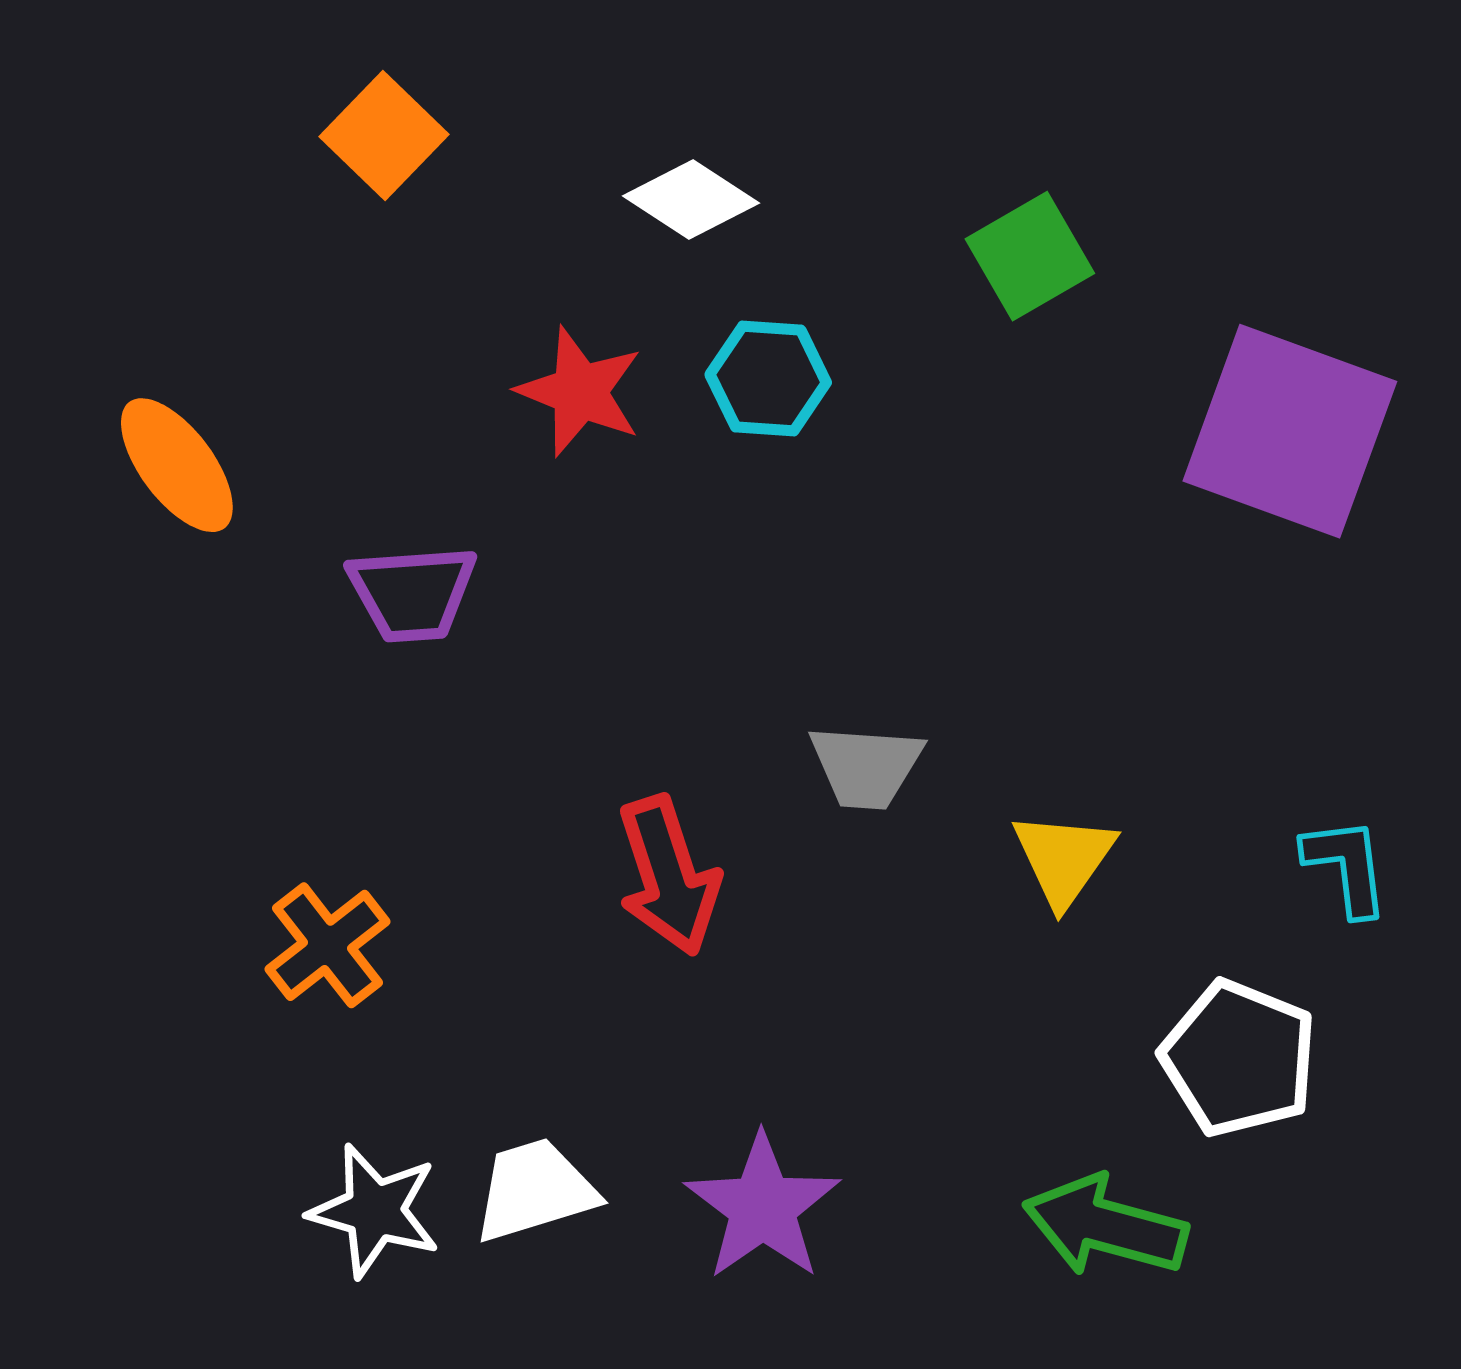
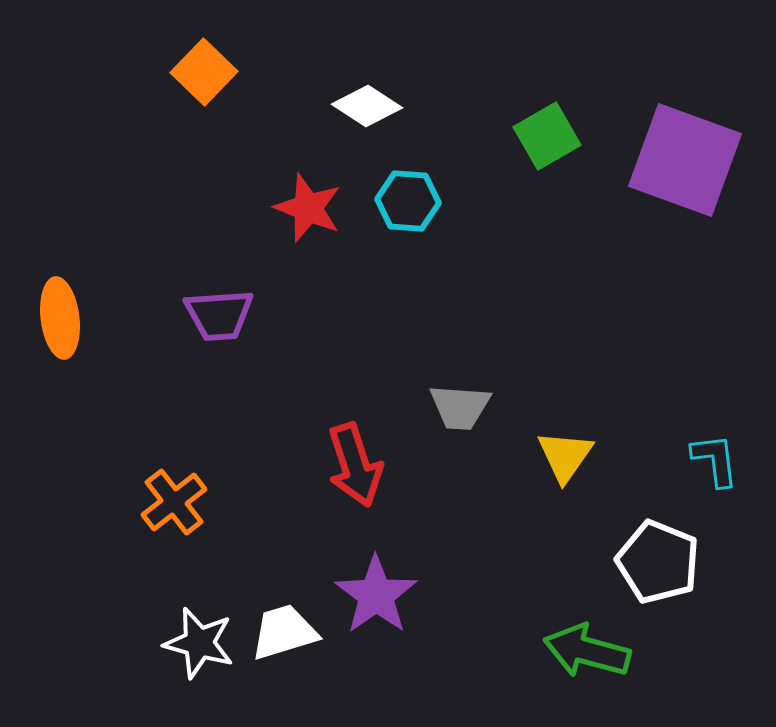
purple square: (1290, 431) -> (685, 160), moved
orange ellipse: (177, 465) -> (60, 318), moved, turned 30
purple star: (763, 1207) -> (376, 595), moved

